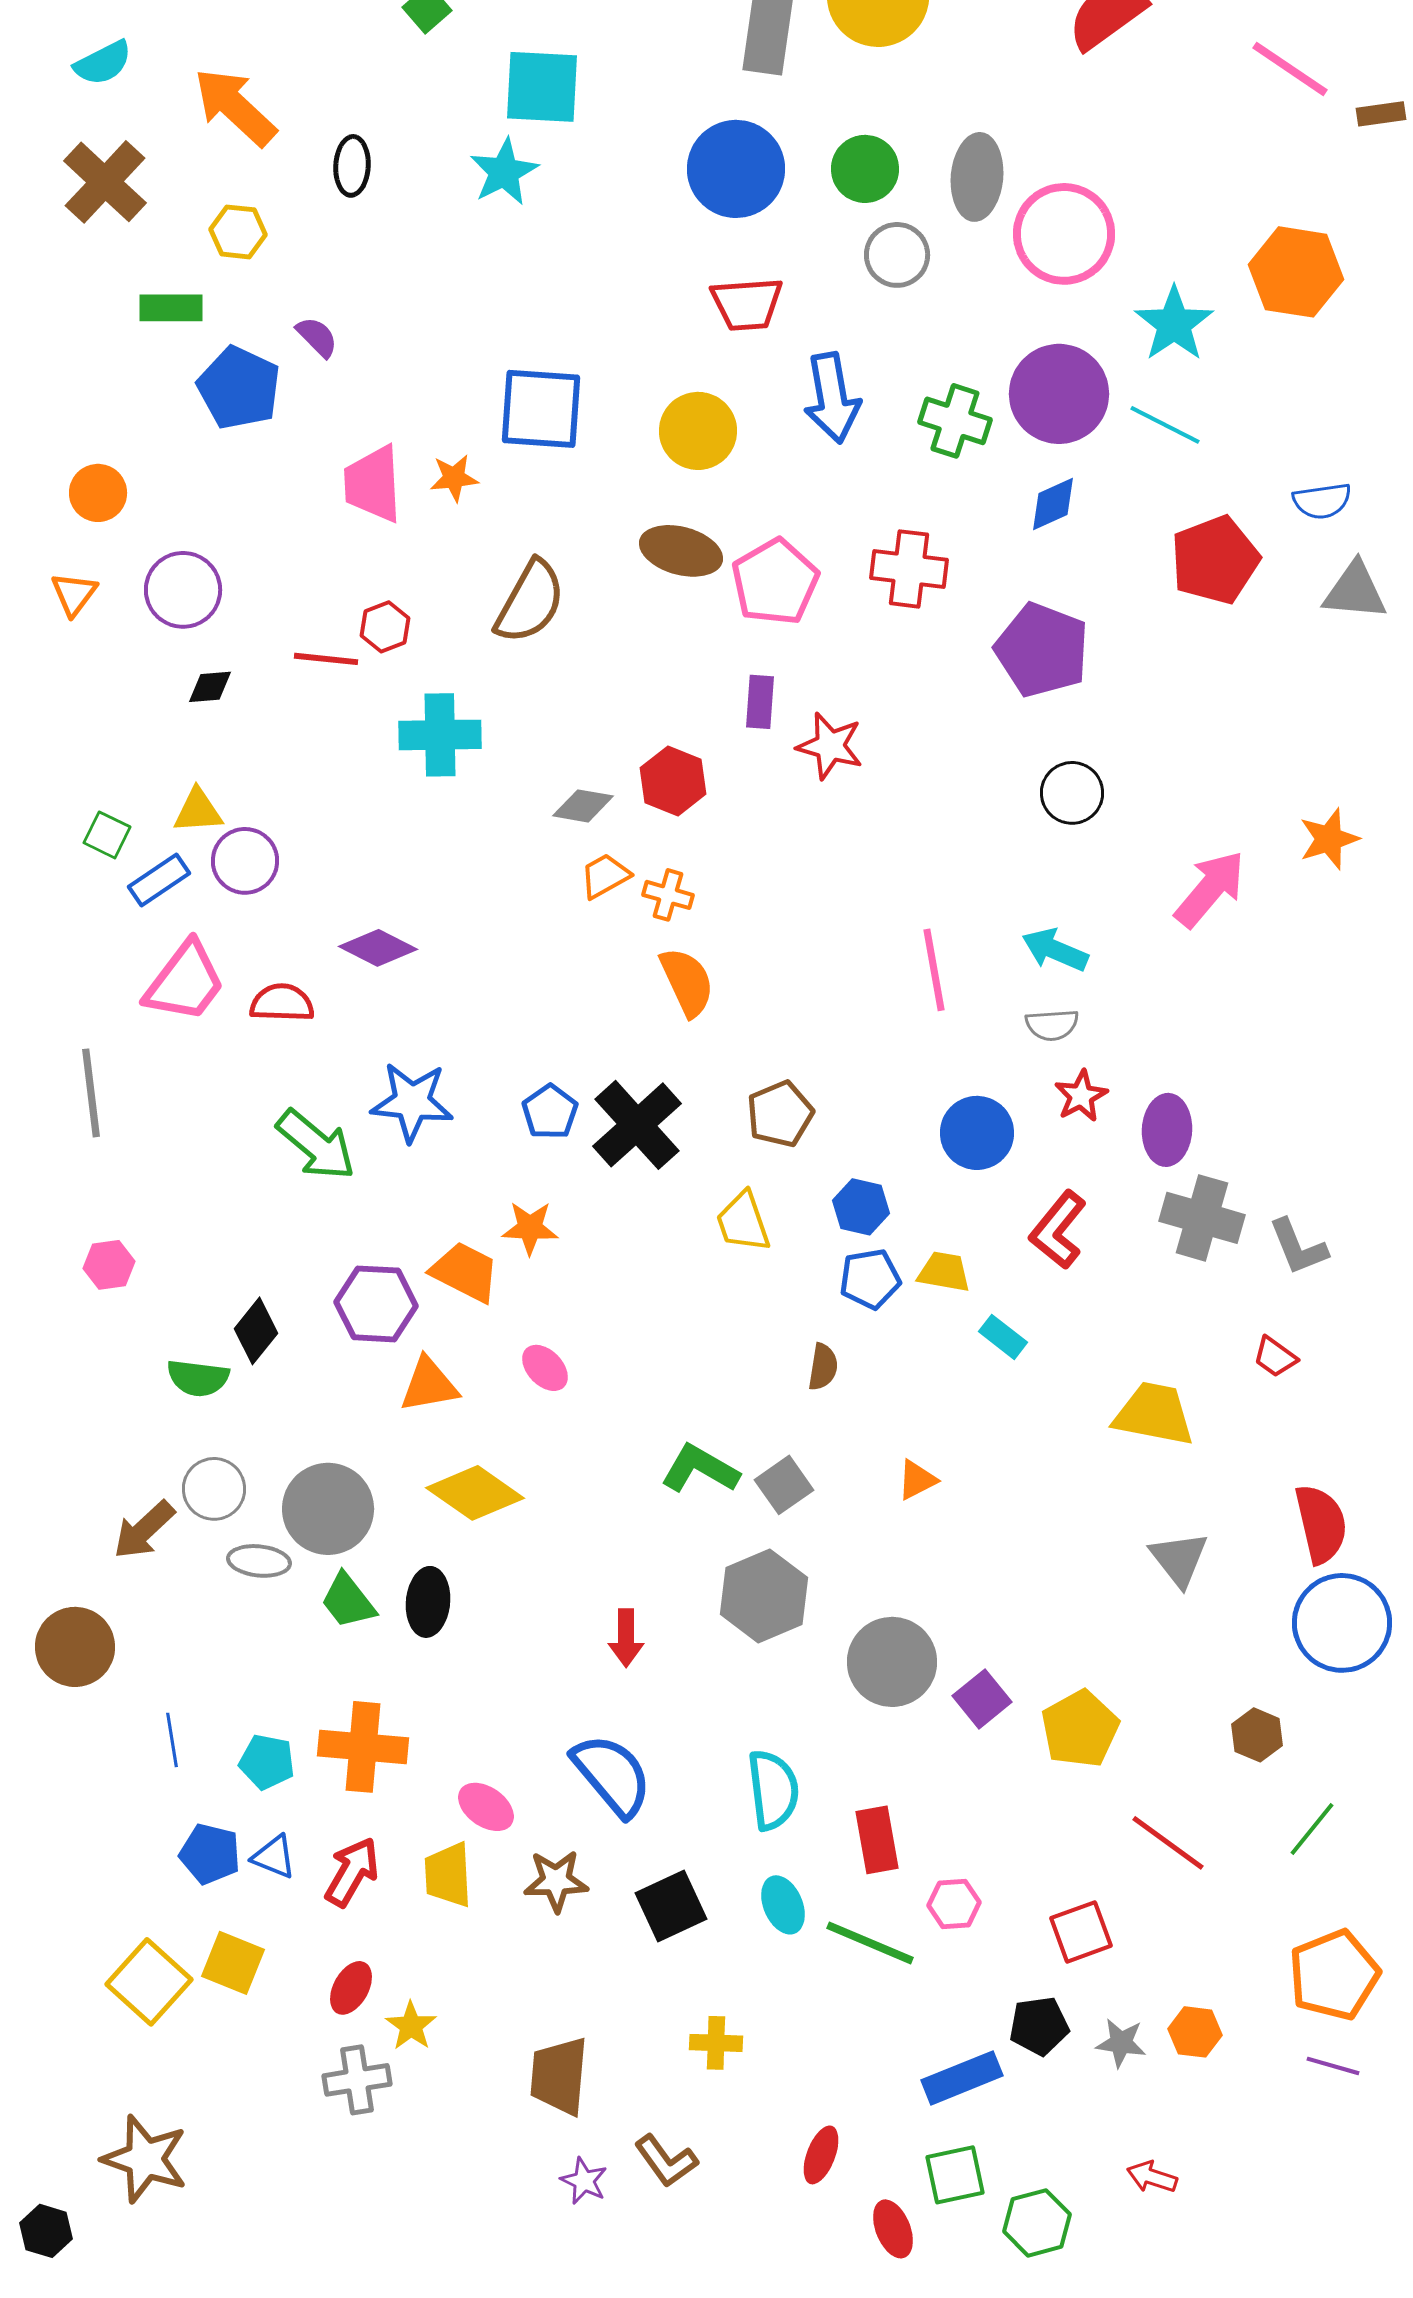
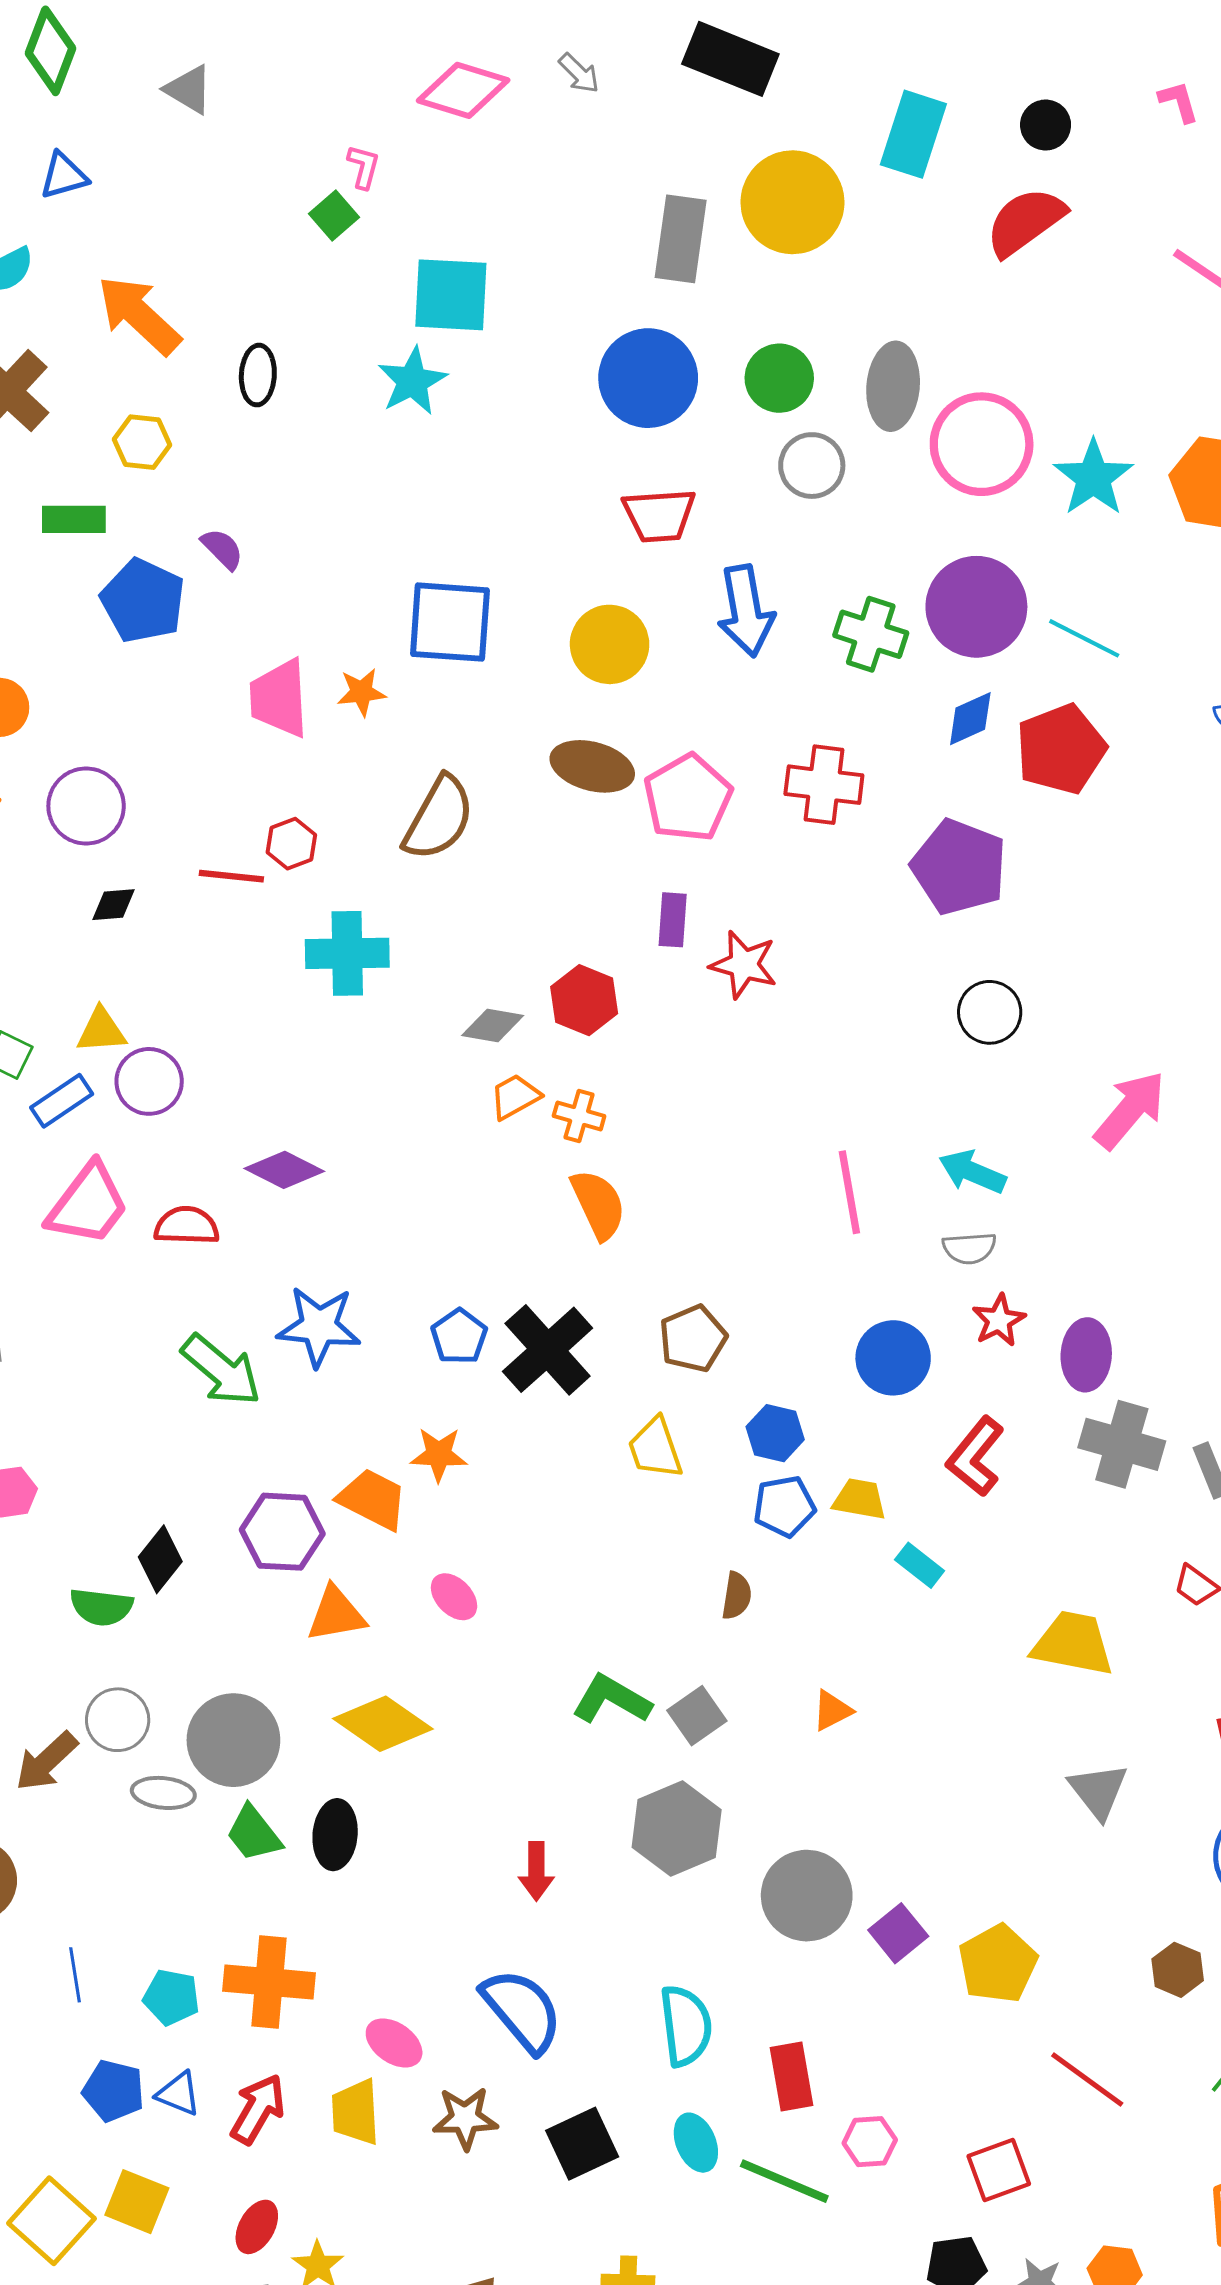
cyan star: (1174, 324) -> (1093, 478), moved
red pentagon: (1215, 560) -> (1061, 749), moved

